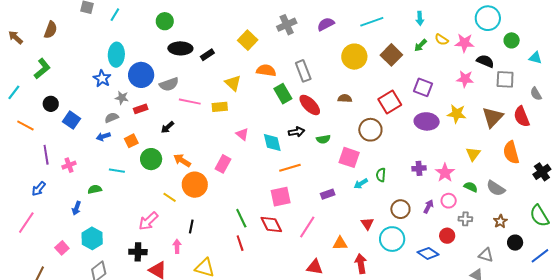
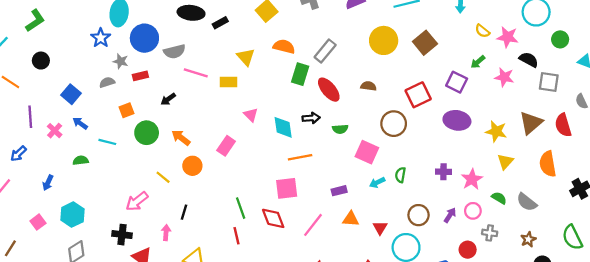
green arrow: (420, 45) -> (478, 62), moved
gray rectangle: (303, 71) -> (325, 51), turned 55
green rectangle: (283, 94) -> (300, 74), turned 42
yellow star: (457, 114) -> (496, 131), moved
blue square: (72, 120) -> (71, 94), moved
blue arrow: (103, 136) -> (80, 123), moved, turned 48
pink cross: (69, 165) -> (55, 131), turned -32
orange circle: (195, 185) -> (192, 166), size x0.7
blue arrow: (76, 208) -> (48, 183), moved
orange triangle: (340, 243) -> (351, 219), moved

